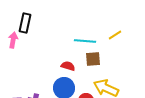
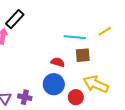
black rectangle: (25, 23) -> (15, 19), turned 30

